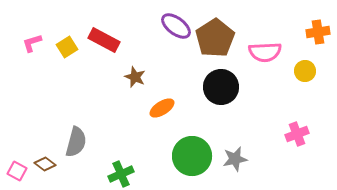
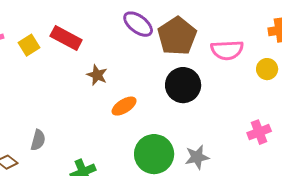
gray semicircle: (76, 142) -> (38, 140), size x0.7

